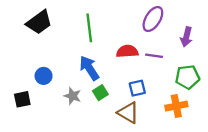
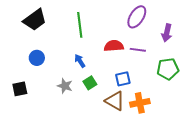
blue arrow: (89, 68) -> (80, 61), size x0.6
blue circle: (44, 76) -> (37, 58), moved
orange cross: (176, 106) -> (140, 103), moved

